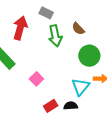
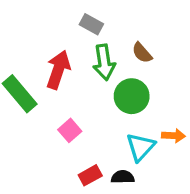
red arrow: (20, 28) -> (58, 70), moved
green circle: (89, 56) -> (132, 96), moved

